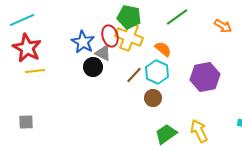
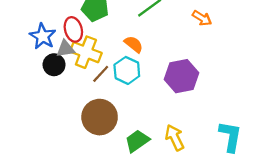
yellow cross: (129, 37) -> (86, 52), moved
gray triangle: (103, 53) -> (65, 49), turned -36
brown circle: (153, 98) -> (100, 117), moved, size x1.8

